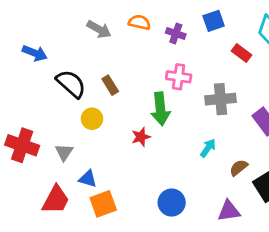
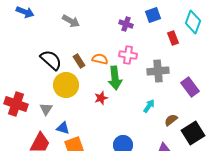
orange semicircle: (140, 22) -> (100, 59), moved
blue arrow: (35, 53) -> (25, 12), moved
red rectangle: (241, 53) -> (173, 38), turned 32
yellow circle: (92, 119) -> (66, 85), size x1.6

